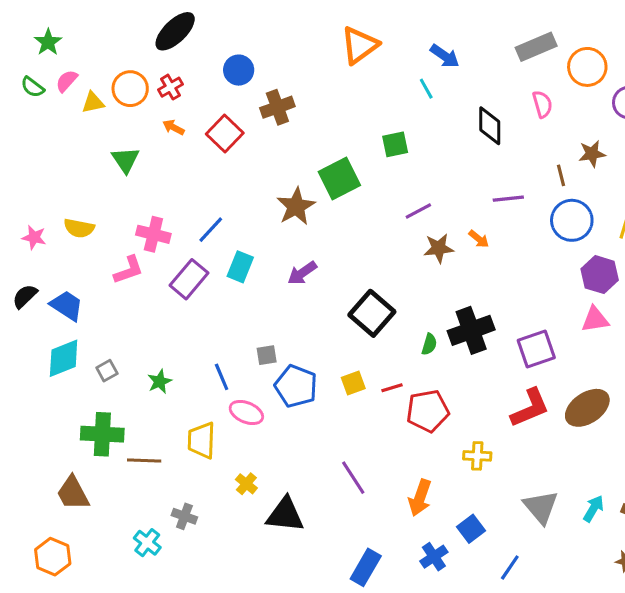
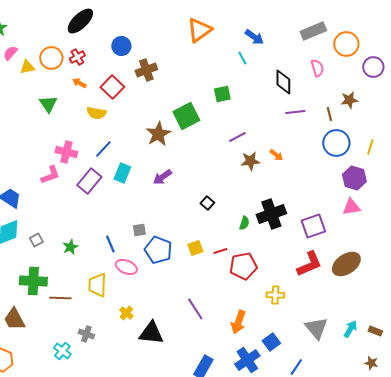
purple line: (508, 199) -> (295, 112), moved
yellow semicircle: (79, 228) -> (96, 113), moved
black square: (372, 313) -> (207, 203), size x0.5
blue cross: (434, 557) -> (247, 360), size x1.4

